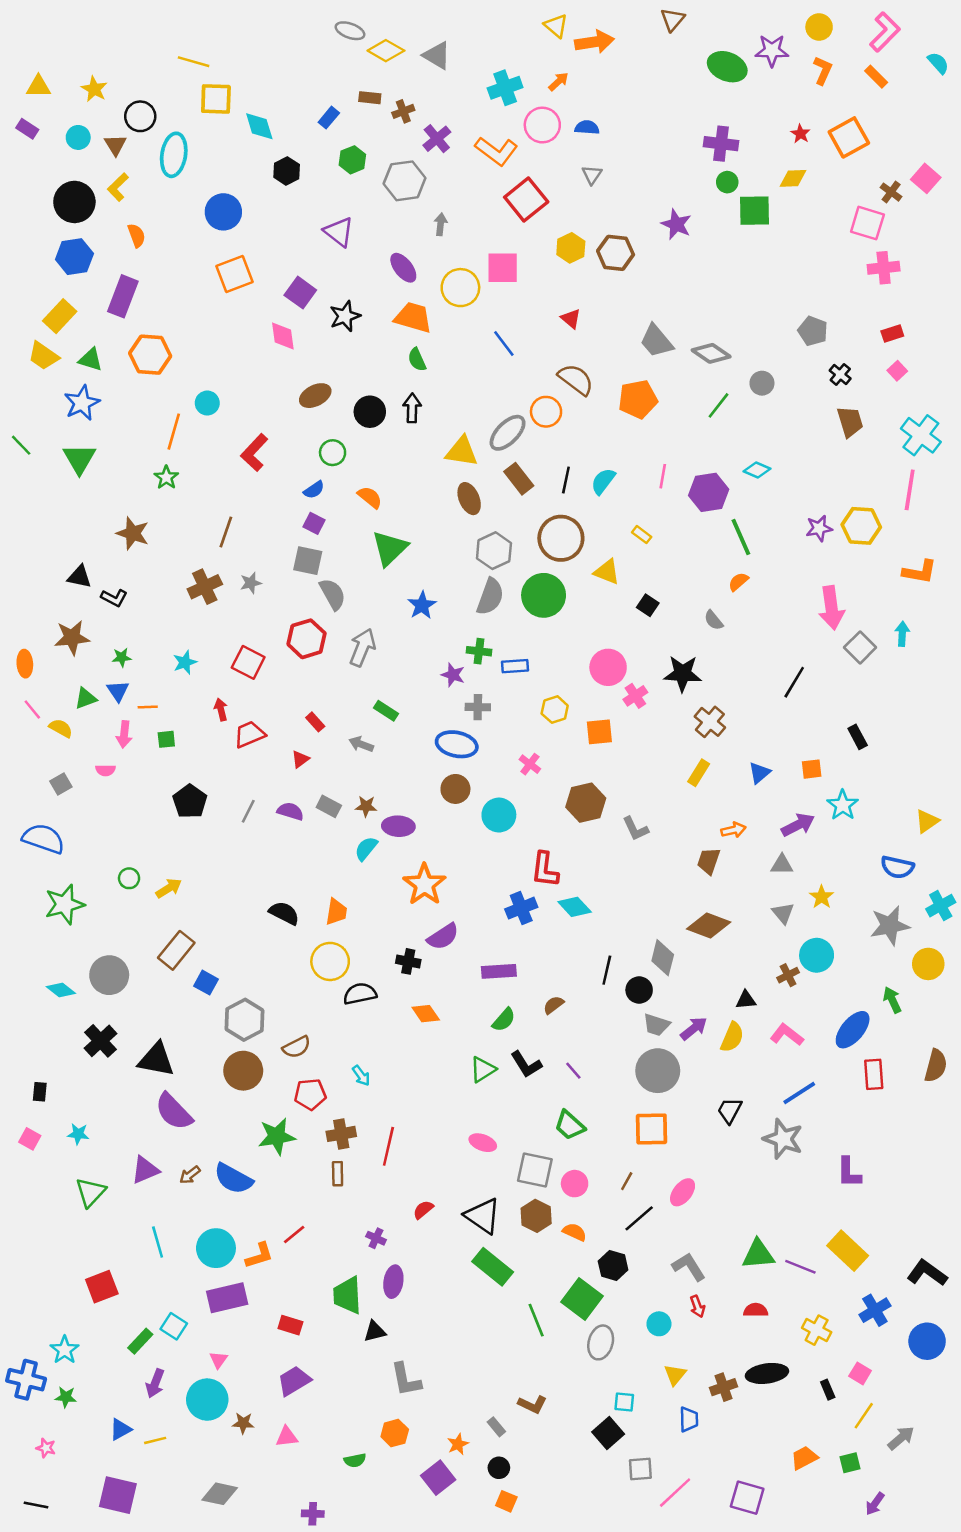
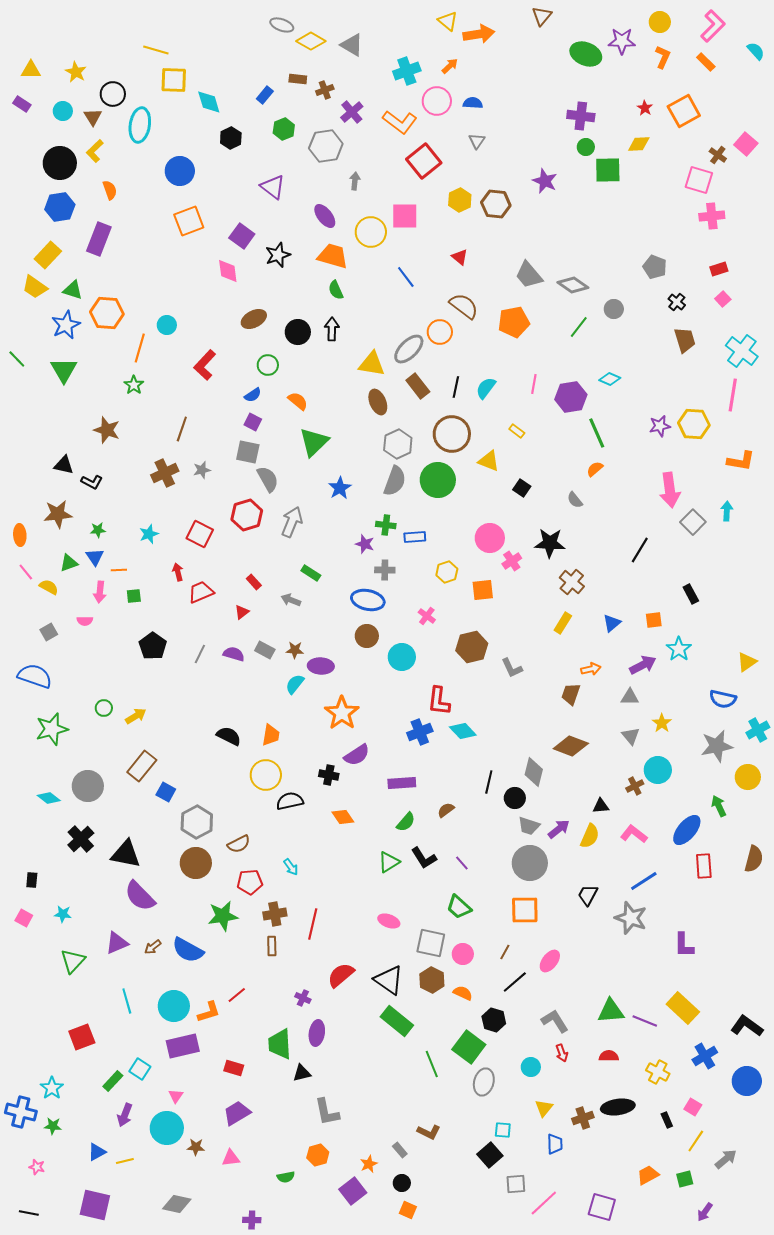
orange hexagon: (150, 355) -> (107, 313), moved
red semicircle: (423, 1210) -> (341, 975), size x1.6

